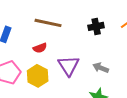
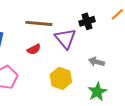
purple triangle: (69, 66) -> (65, 38), moved
yellow hexagon: (38, 76) -> (61, 78), moved

